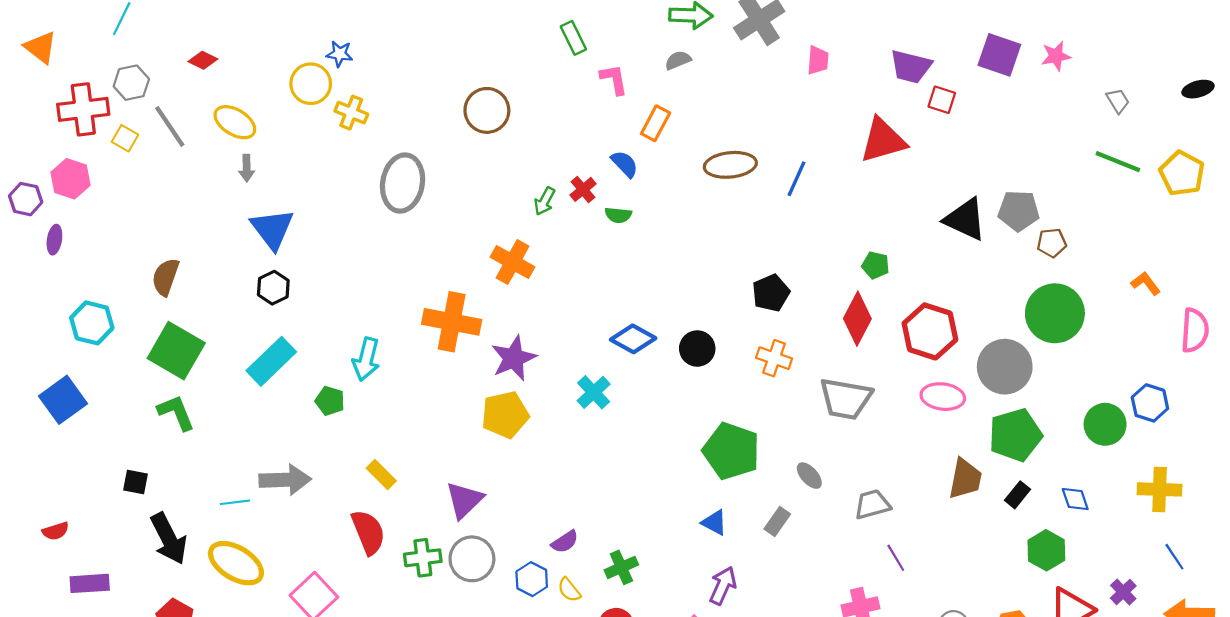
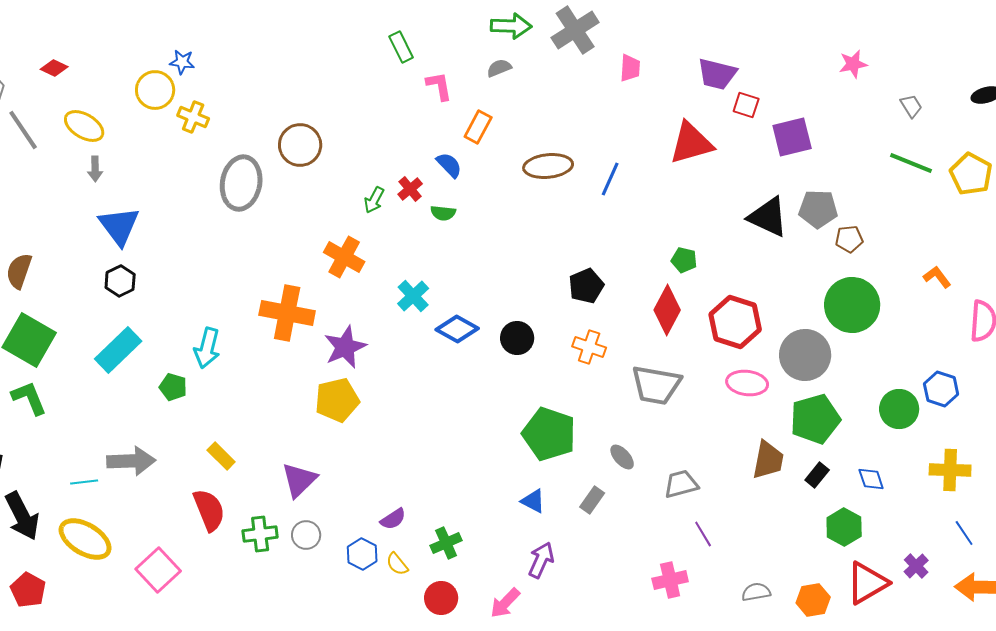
purple square: (999, 55) -> (792, 137), moved, turned -33
brown circle: (487, 110) -> (300, 145), moved
cyan cross: (594, 392) -> (413, 296), moved
gray circle: (472, 559) -> (306, 535), size x0.7

